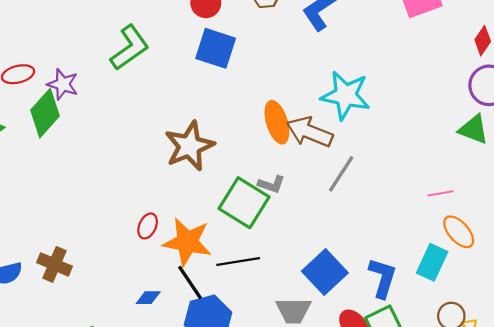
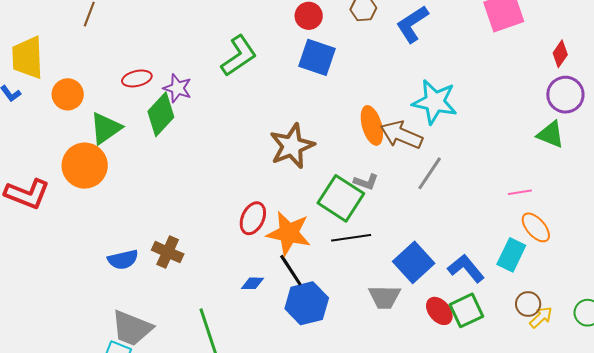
red ellipse: (148, 226) -> (253, 218), size x1.4
black line: (238, 261) -> (351, 238), moved
blue L-shape: (383, 278) -> (466, 268), turned -57

